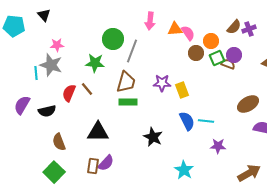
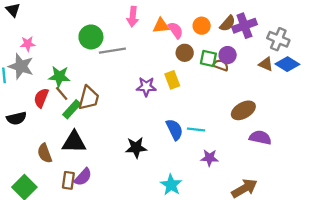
purple cross: (249, 29) -> (244, 26), size x1.5
orange circle: (211, 41) -> (202, 26), moved
gray line: (132, 51) -> (112, 51), turned 60
green square: (217, 58) -> (208, 58), turned 35
green star: (95, 63) -> (59, 76), moved
brown trapezoid: (126, 82) -> (89, 98), moved
yellow rectangle: (182, 90) -> (172, 80), moved
green rectangle: (128, 102) -> (72, 109), moved, turned -48
black star: (153, 137) -> (136, 148), turned -30
brown semicircle: (59, 142) -> (45, 153), moved

